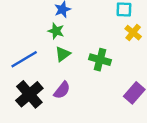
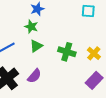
yellow cross: (133, 33) -> (94, 53), moved

